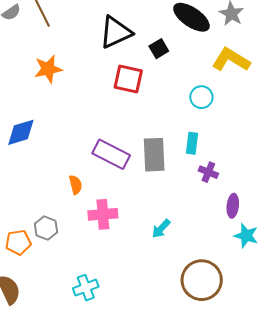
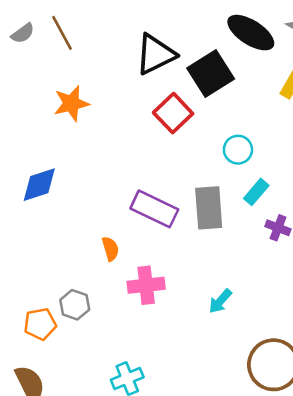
black square: (159, 49) -> (211, 74), size x1.8
red square: (128, 79) -> (173, 113), turned 36
cyan circle: (201, 97) -> (238, 150), moved
cyan rectangle: (192, 143) -> (256, 192), turned 35

